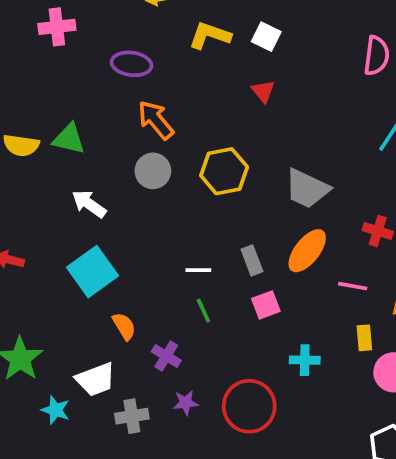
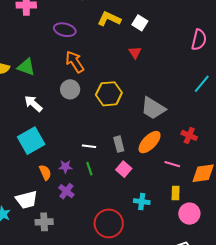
pink square: (266, 305) -> (124, 169), turned -35
purple star: (186, 403) -> (65, 167), moved

